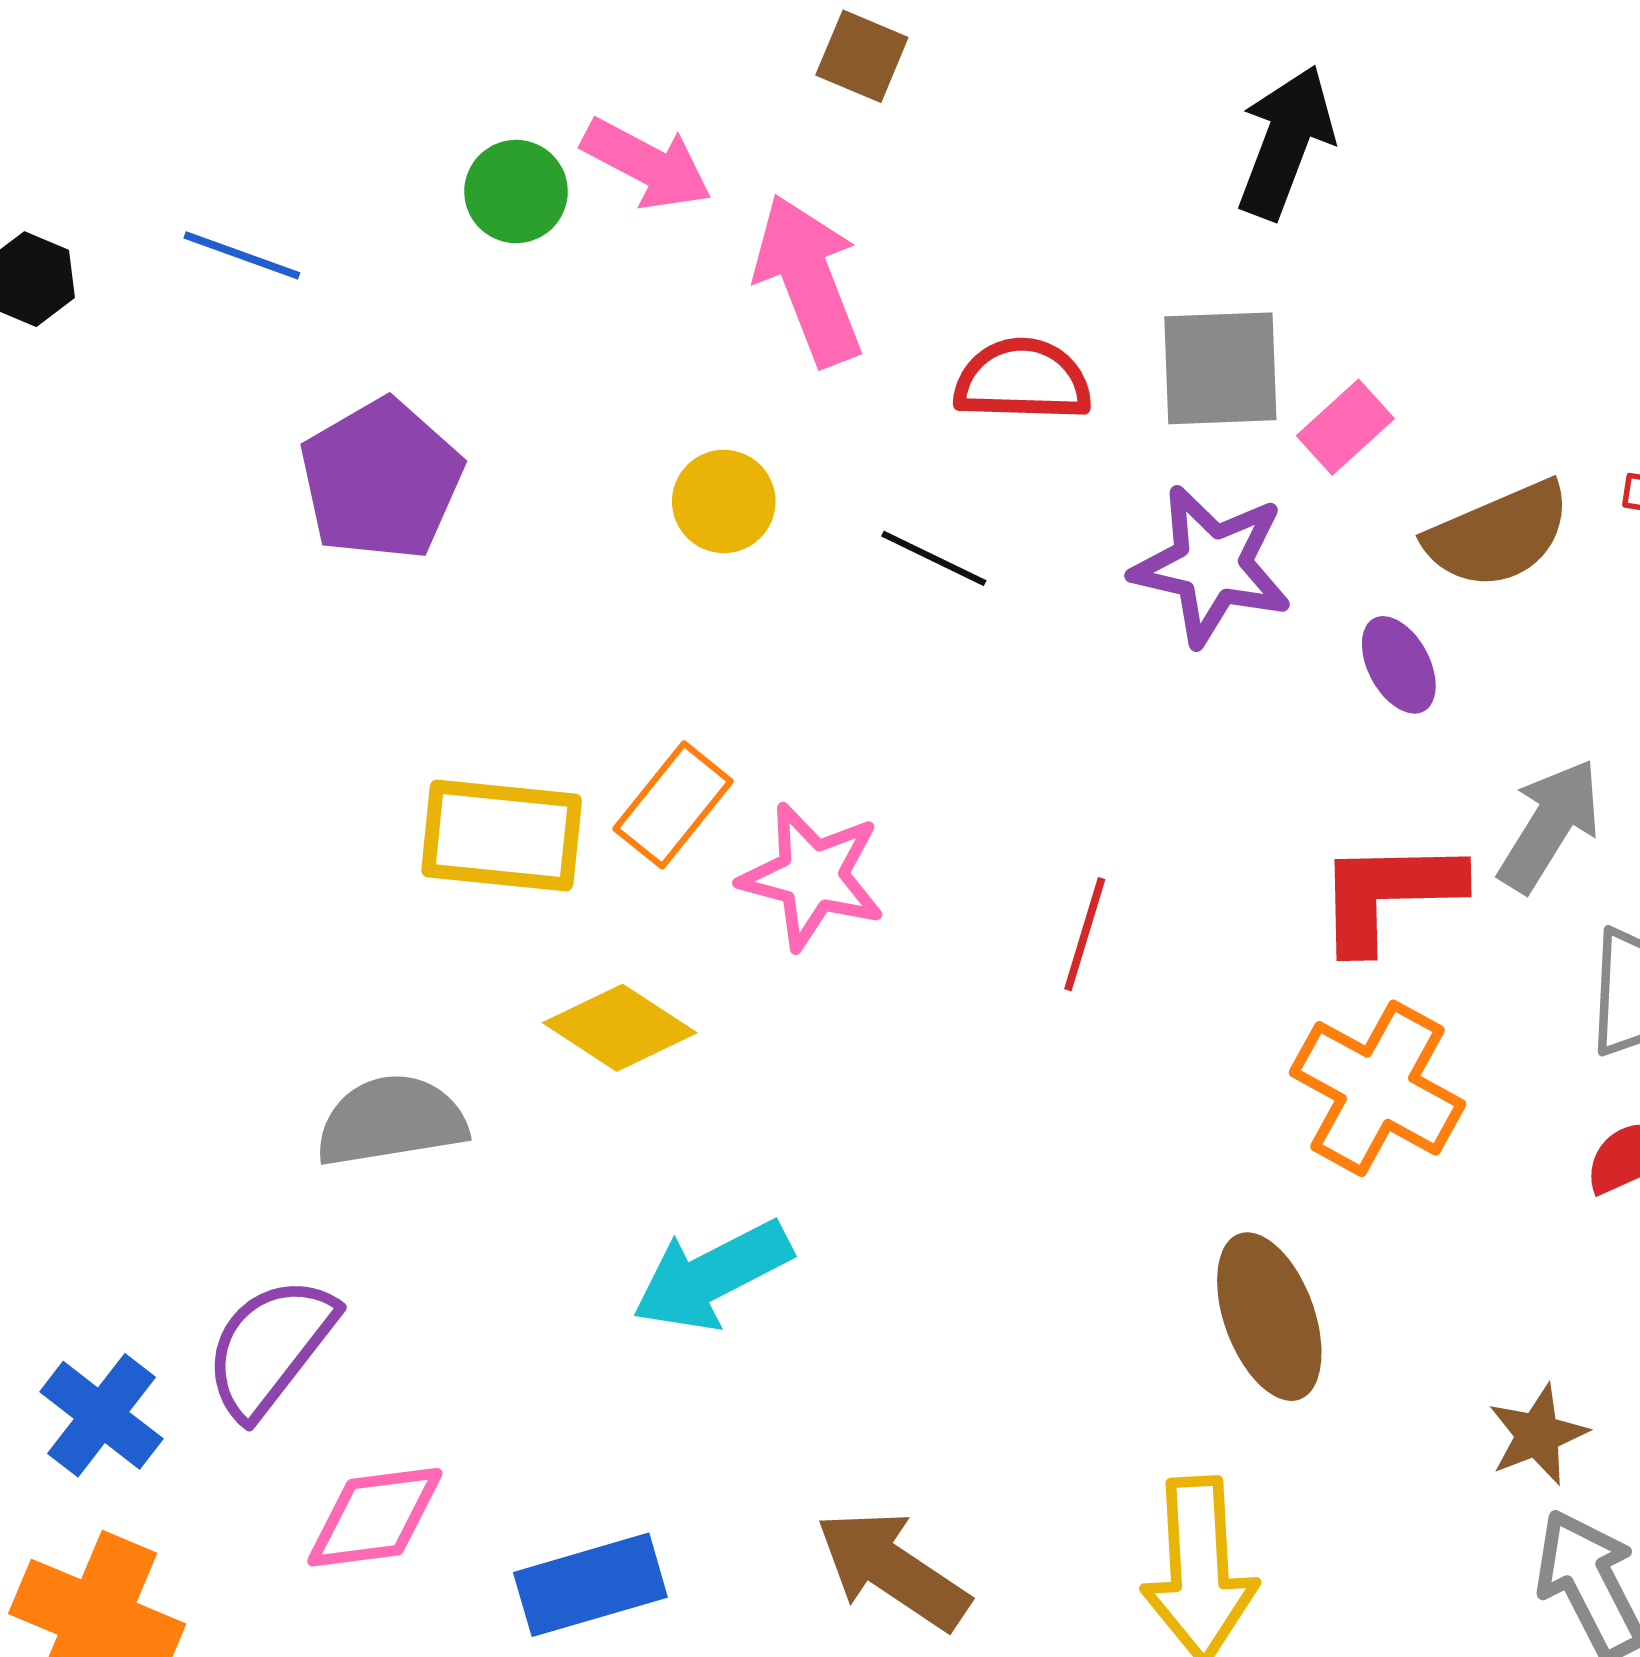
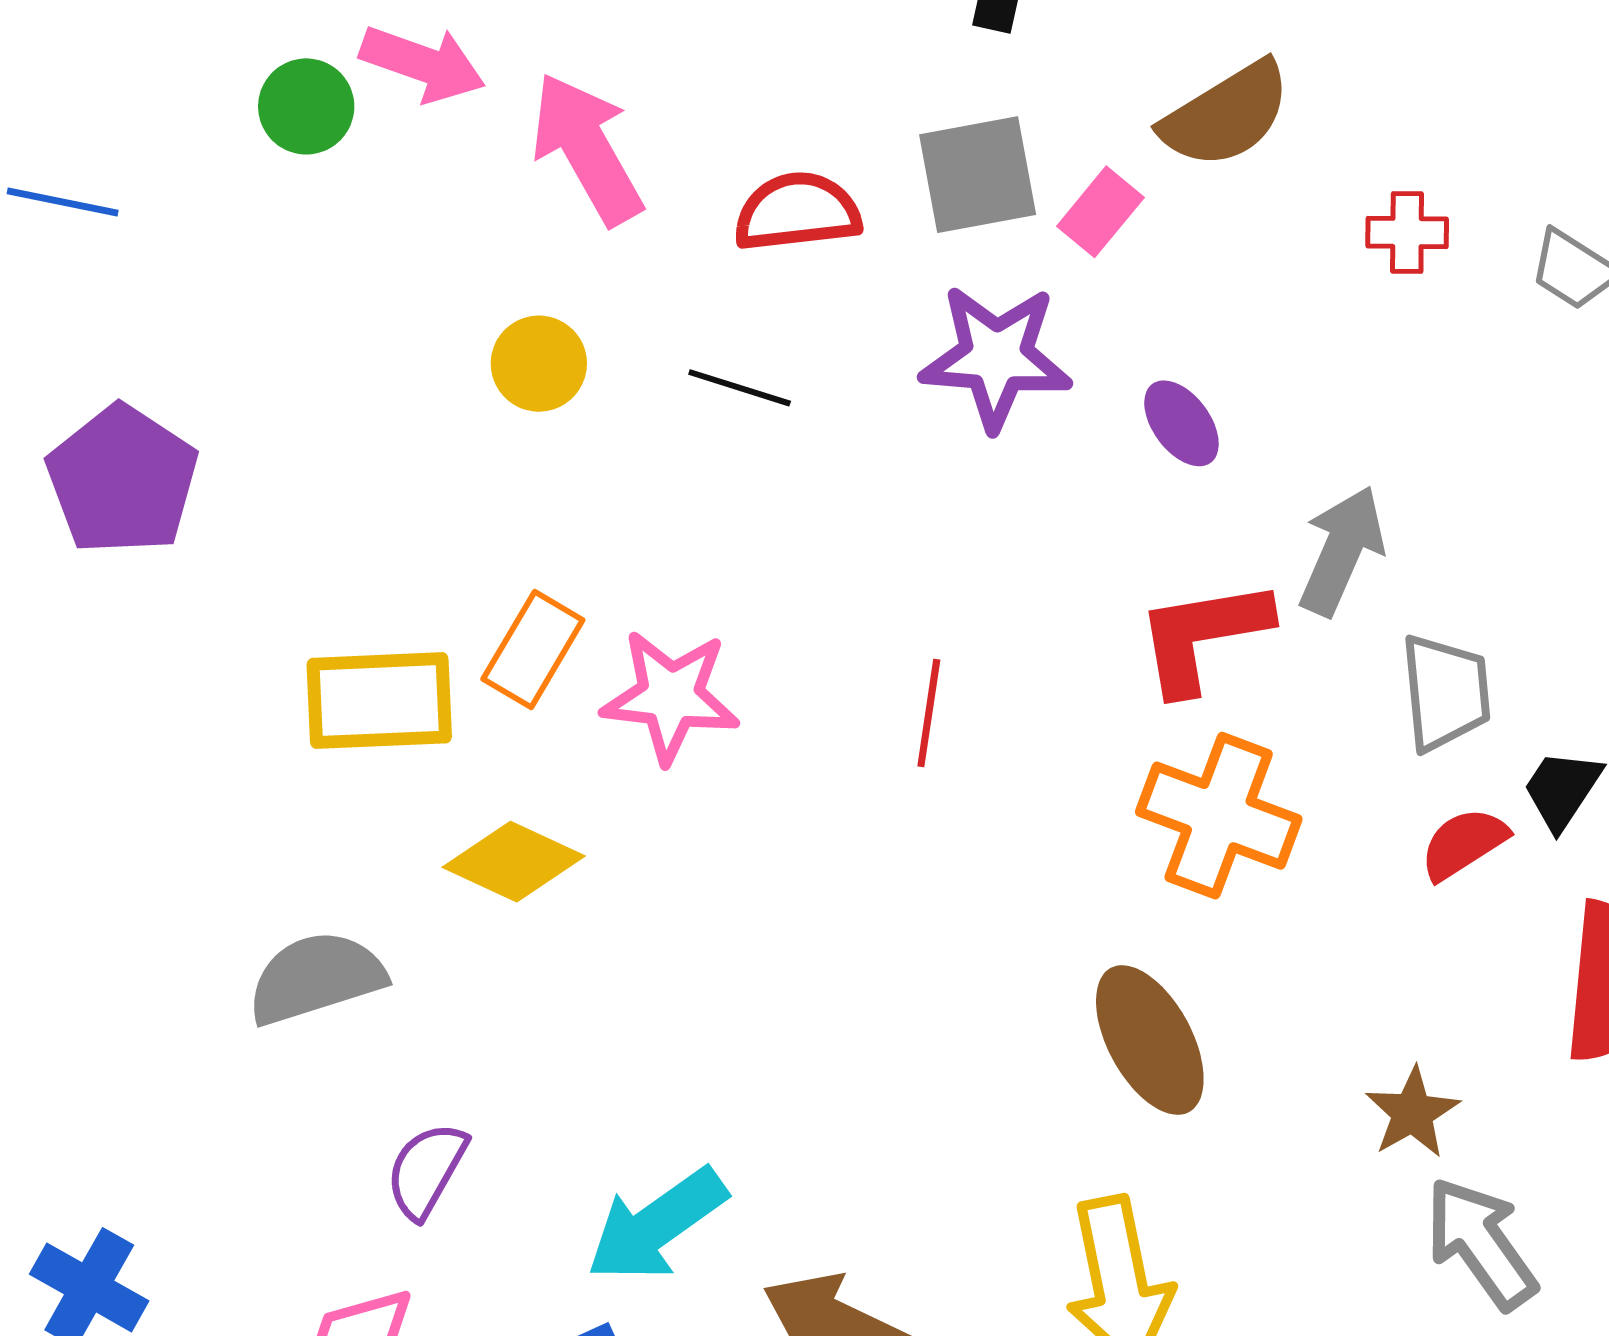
purple pentagon: (381, 480) -> (122, 480), moved
brown semicircle: (1498, 535) -> (1226, 115), moved
cyan arrow: (712, 1275) -> (657, 1225), moved
purple semicircle: (270, 1347) -> (426, 1170), moved, size x0.7

